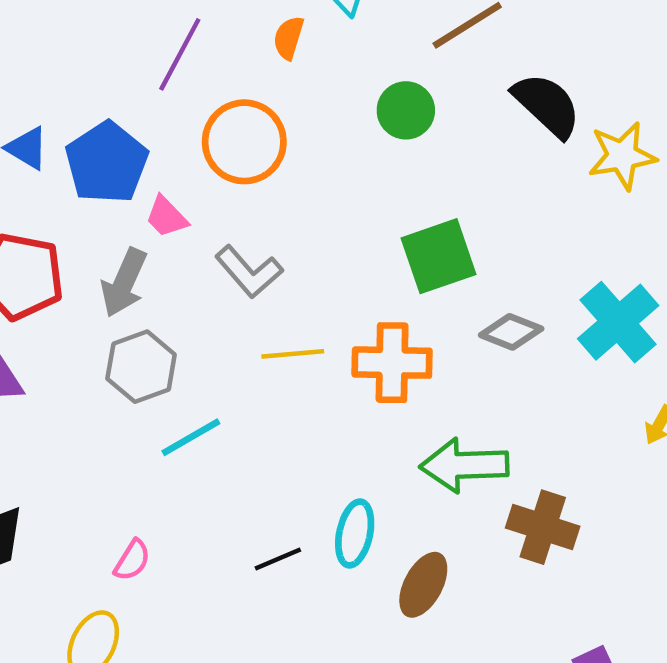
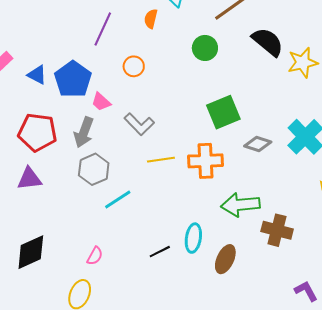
orange circle: (244, 142) -> (134, 66), size x0.6

